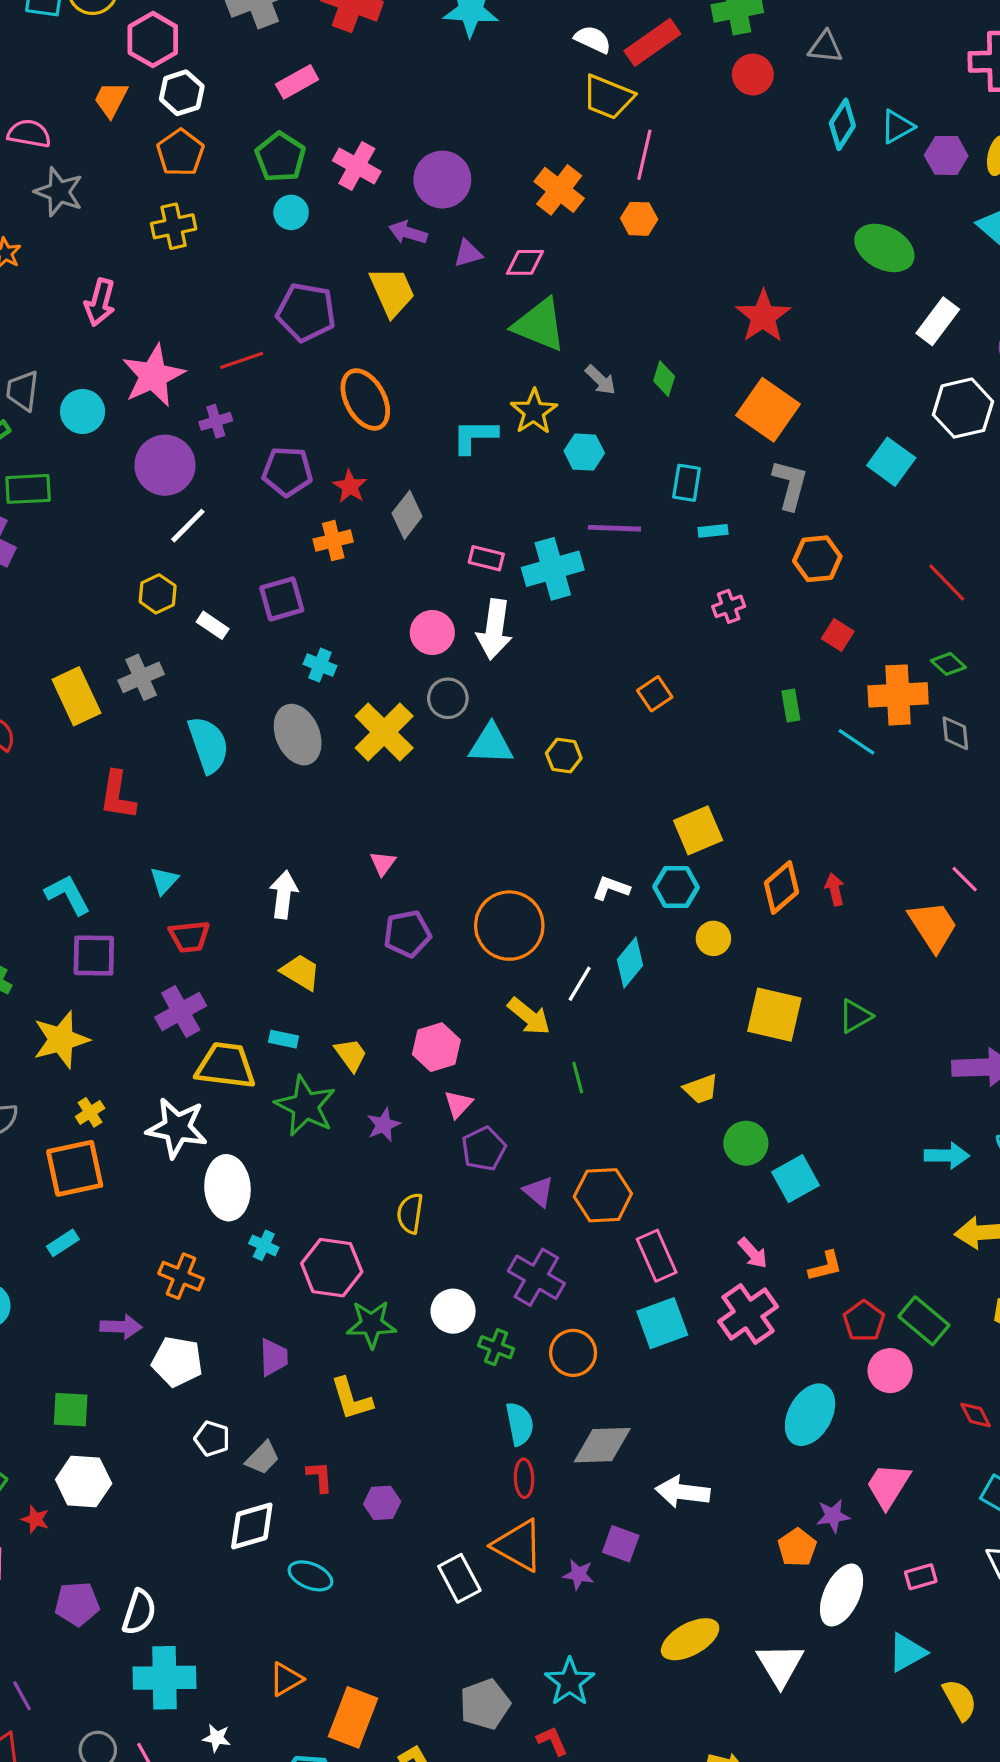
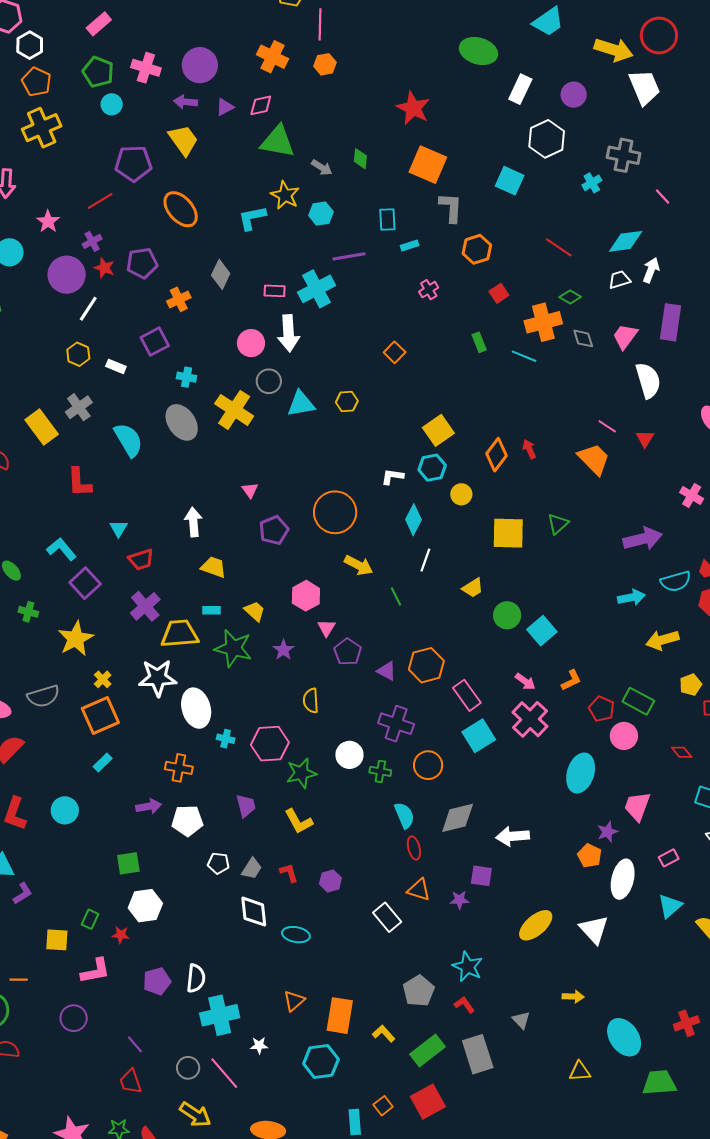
yellow cross: (174, 226) -> (42, 128), size x1.4
pink star: (153, 376) -> (48, 221), size x0.6
red star: (350, 486) -> (104, 268), moved
red square: (838, 635) -> (499, 293), turned 36
purple square: (94, 956) -> (85, 583), turned -32
white line: (580, 984) -> (425, 560), moved
white diamond: (252, 1526) -> (254, 912), turned -68
orange triangle: (518, 1545) -> (419, 890), size x0.7

